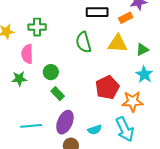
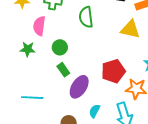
green semicircle: (83, 42) -> (86, 17), moved
purple ellipse: (65, 122) -> (79, 87), moved
cyan semicircle: (95, 130) -> (94, 111), turned 128

